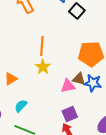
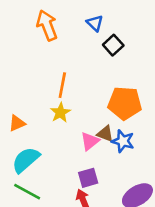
pink triangle: (68, 86) -> (90, 141), turned -35
cyan semicircle: (21, 106) -> (26, 160), size x1.6

